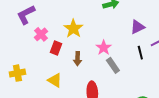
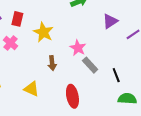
red rectangle: (56, 48) -> (17, 19), moved
black line: (140, 53) -> (116, 75), moved

